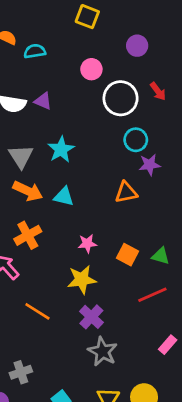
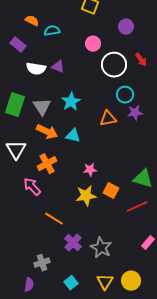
orange triangle: (126, 192) -> (108, 119), moved
orange square: (127, 255) -> (111, 191), moved
green triangle: (161, 256) -> (143, 179), size x1.5
purple cross: (91, 317) -> (73, 243), moved

